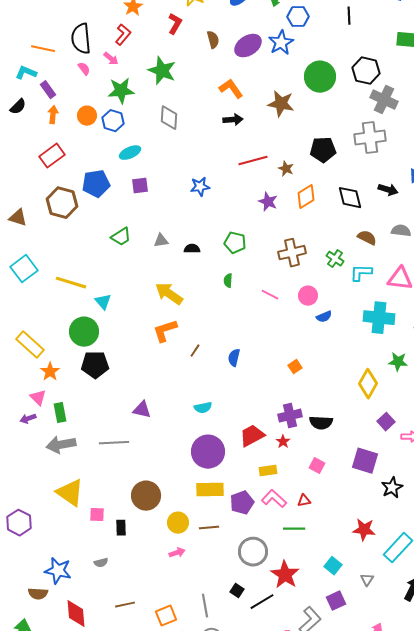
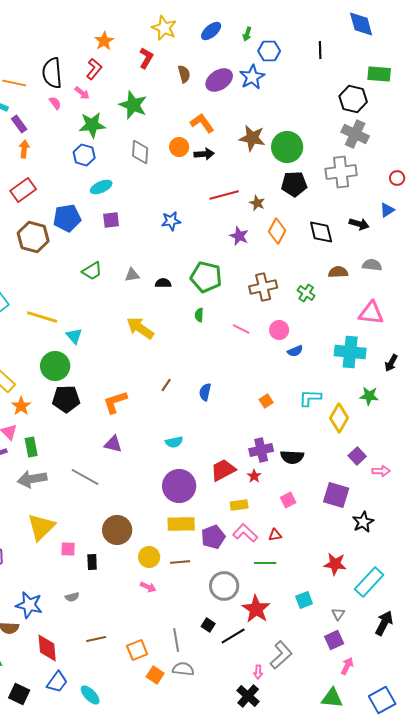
black hexagon: (366, 71) -> (353, 99), moved
green circle: (320, 77) -> (287, 147), moved
orange circle: (87, 116) -> (179, 147), moved
orange diamond: (306, 197) -> (277, 231), turned -30
brown semicircle: (367, 238) -> (338, 272), turned -30
green pentagon: (235, 243) -> (206, 277), size x1.4
cyan L-shape: (361, 273) -> (310, 398), moved
orange L-shape: (165, 331) -> (115, 402), moved
gray line: (114, 443) -> (85, 477), turned 32
pink square: (317, 466) -> (288, 500), turned 35
yellow triangle: (70, 493) -> (41, 527), turned 40
pink arrow: (177, 553) -> (148, 587), turned 42
cyan square: (333, 566) -> (304, 600), turned 30
purple square: (336, 601) -> (334, 640), moved

